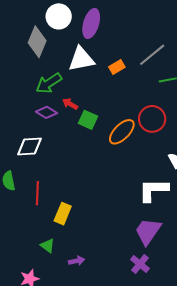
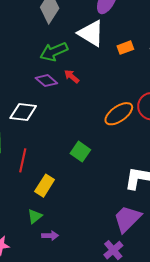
white triangle: (81, 59) -> (91, 33), turned 32
green square: (88, 120) -> (80, 152), moved
green triangle: (48, 246) -> (35, 216), moved, turned 35

